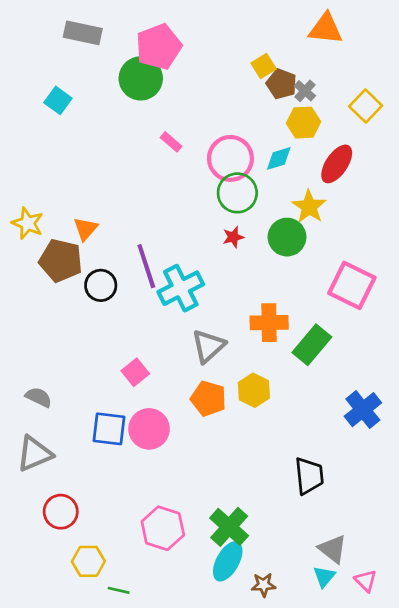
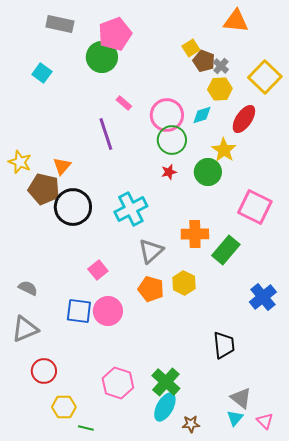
yellow square: (366, 106) -> (265, 77), size x1.4
purple line: (146, 266) -> (106, 134), moved
black circle: (101, 285) -> (73, 207), size x1.6

